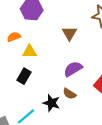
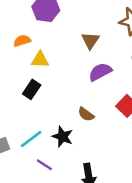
purple semicircle: (73, 69) -> (100, 72), moved
black star: (51, 103) -> (63, 137), moved

